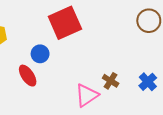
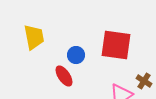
red square: (65, 23) -> (116, 45), moved, turned 32

